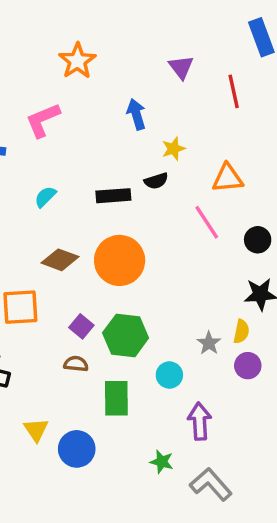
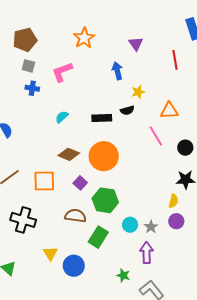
purple triangle: (181, 67) -> (136, 44), moved
purple square: (81, 326) -> (80, 183), moved
gray star: (209, 343) -> (151, 227), moved
brown semicircle: (76, 364) -> (75, 216), size x1.5
green rectangle: (116, 398) -> (98, 237), turned 30

